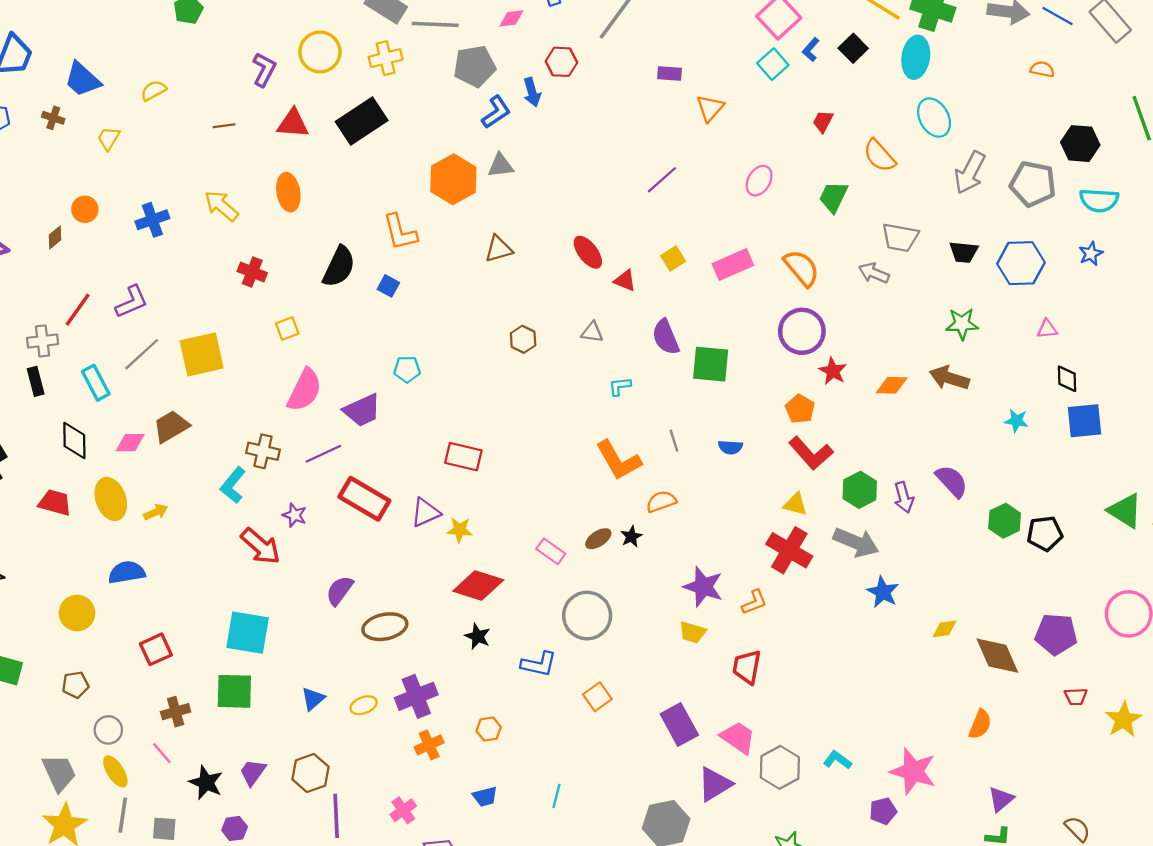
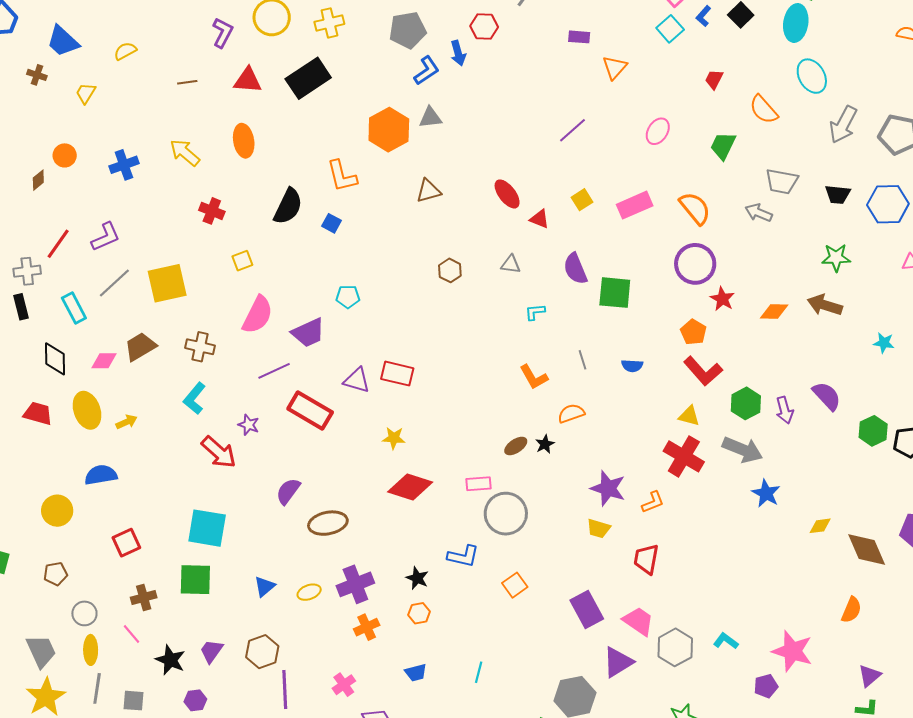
brown cross: (263, 451) -> (200, 347), moved
orange L-shape: (618, 460) -> (534, 377), size x0.7
purple triangle: (426, 513) -> (357, 380), moved, turned 40
pink rectangle: (551, 551) -> (478, 484), moved, turned -40
black star: (478, 636) -> (417, 578), moved
yellow ellipse: (115, 771) -> (91, 650), turned 32

